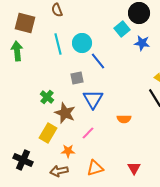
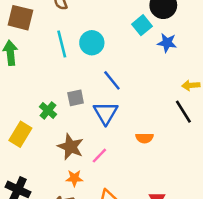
blue line: (98, 61) -> (112, 80), moved
gray square: (77, 78) -> (76, 98), moved
brown star: (65, 113) -> (71, 147), moved
yellow rectangle: (48, 133) -> (20, 134), moved

